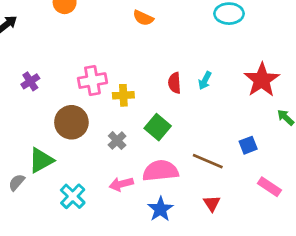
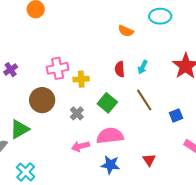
orange semicircle: (143, 18) -> (126, 31), moved
brown line: (208, 161) -> (144, 100), moved, turned 35
cyan cross: (73, 196) -> (26, 172), moved
blue star: (160, 209) -> (110, 165), turned -30

